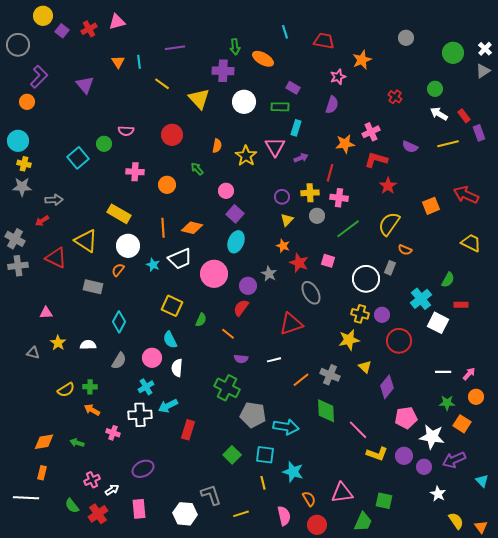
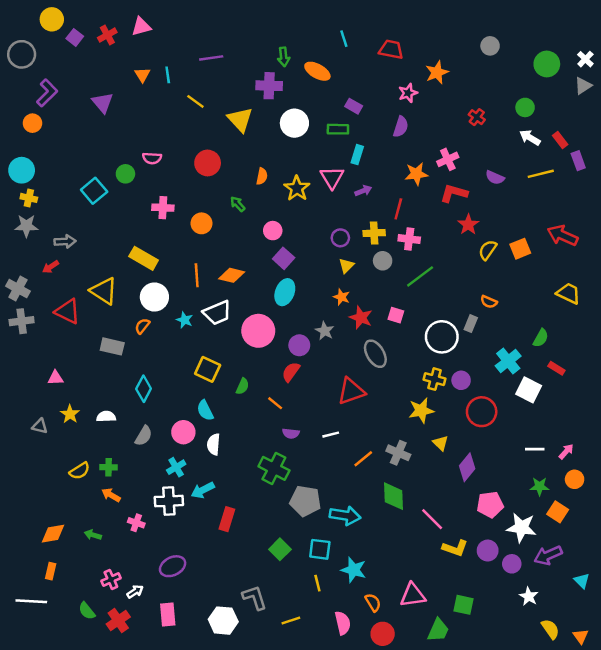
yellow semicircle: (389, 224) -> (488, 250), moved, size x0.7
red rectangle: (461, 305) -> (556, 368), turned 32

